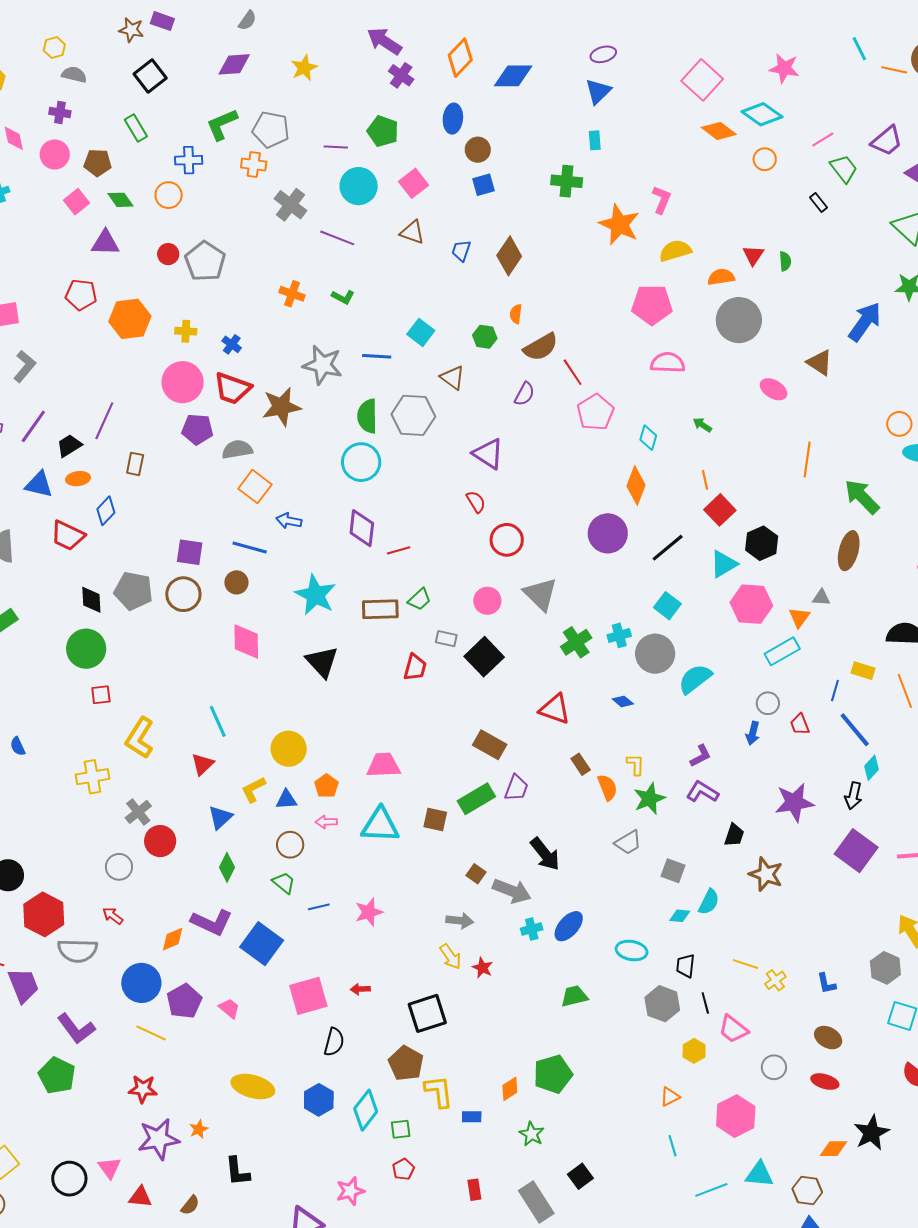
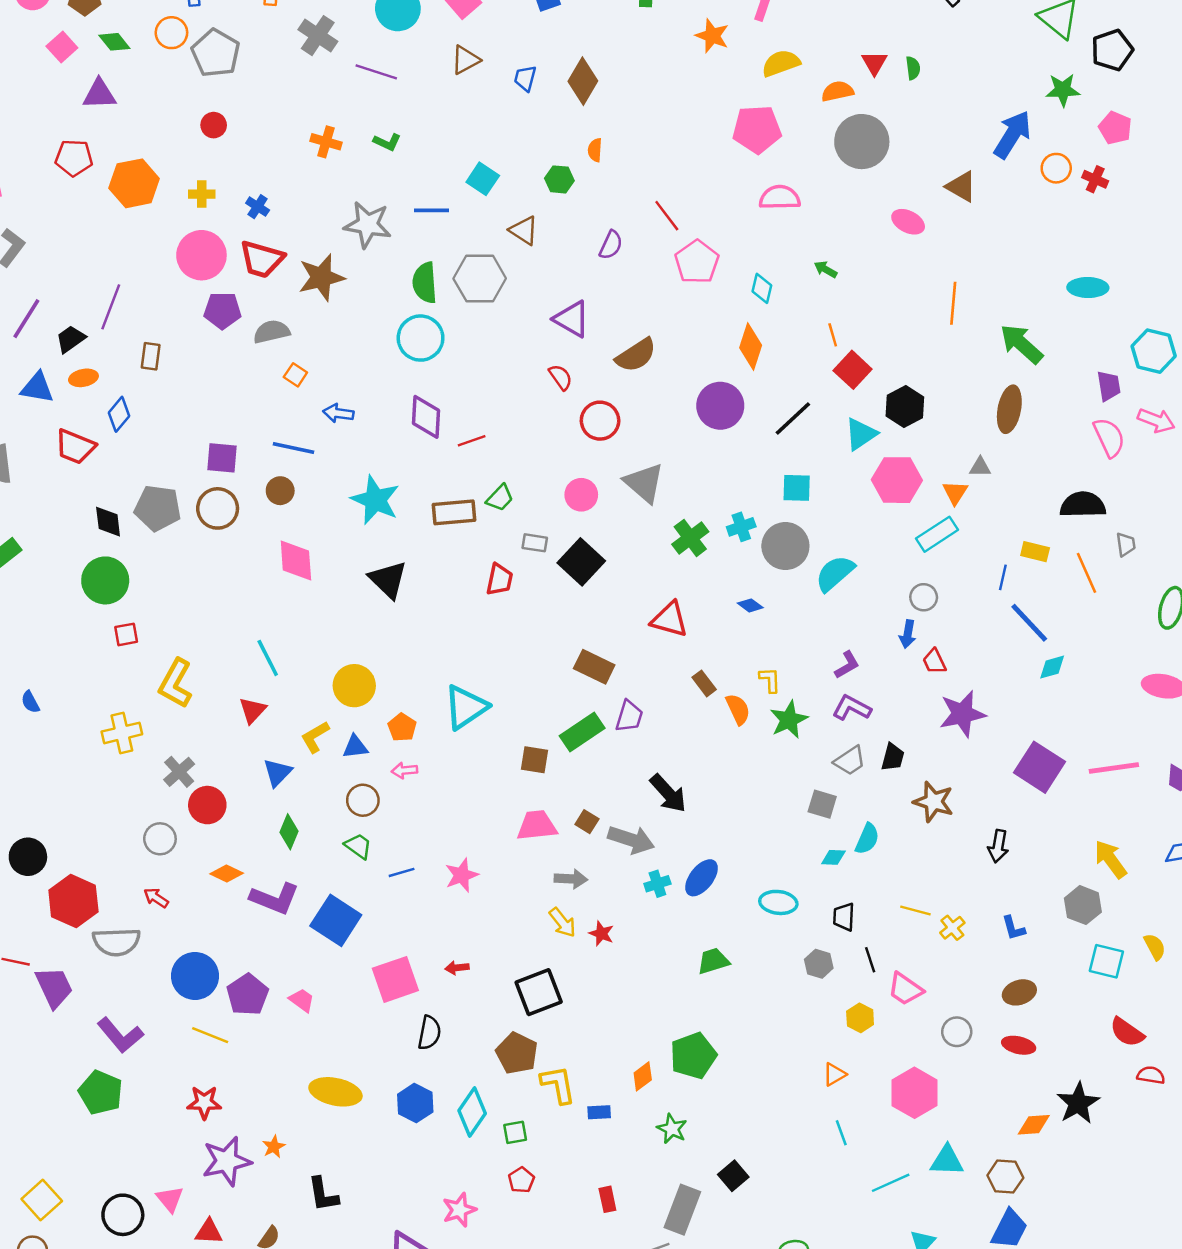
orange star: (619, 224) -> (712, 36), size x0.7
brown triangle: (412, 232) -> (465, 60), turned -44
red circle: (168, 254) -> (214, 125), moved
gray pentagon: (205, 261) -> (216, 53), moved
brown semicircle: (541, 347) -> (636, 355), moved
orange circle: (899, 424) -> (1056, 168), moved
orange square: (255, 487) -> (295, 375), size x0.6
cyan square: (667, 606) -> (797, 488), turned -32
red trapezoid: (800, 724) -> (934, 661), moved
pink trapezoid: (384, 765) -> (537, 826), moved
cyan diamond: (872, 768) -> (1052, 667), turned 35
black arrow: (853, 796) -> (998, 846), moved
cyan triangle: (380, 825) -> (466, 707), moved, turned -33
gray trapezoid: (628, 842) -> (850, 761), moved
orange diamond: (173, 939) -> (227, 874), moved, turned 52
gray hexagon: (662, 1004) -> (819, 964), size x0.7
brown ellipse: (828, 1038) -> (1019, 992), turned -44
gray rectangle: (536, 1202) -> (682, 1210), turned 57

